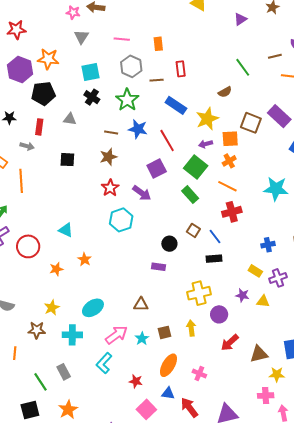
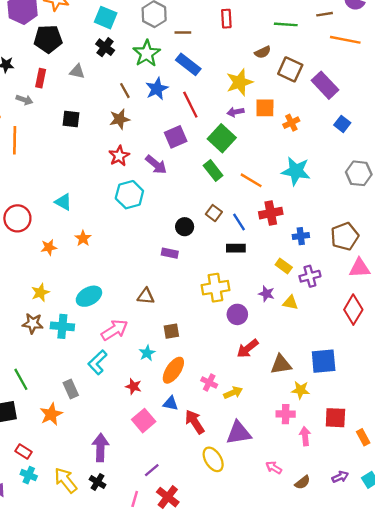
green line: (243, 67) -> (286, 24), turned -54
red rectangle: (181, 69) -> (226, 19), moved
cyan square: (91, 72) -> (106, 18), turned 30
blue rectangle: (176, 105) -> (188, 64), moved
brown square: (251, 123) -> (290, 69), moved
blue star: (138, 129) -> (157, 89), turned 30
brown line: (111, 132) -> (125, 91), turned 48
orange cross: (229, 161) -> (291, 123), moved
orange line: (227, 186) -> (251, 180), moved
cyan star: (276, 189) -> (296, 171), moved
red cross: (232, 212) -> (271, 213), moved
yellow arrow: (191, 328) -> (233, 393), moved, turned 70
brown star: (37, 330) -> (33, 323), moved
cyan star: (142, 339) -> (147, 353), moved
gray rectangle: (64, 372) -> (71, 389), moved

